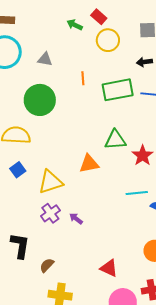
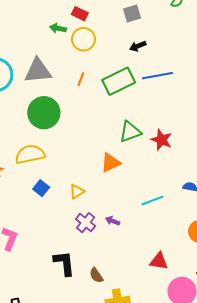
yellow circle: (108, 40) -> (83, 39), moved
gray triangle: (45, 59) -> (38, 71), size x1.8
orange line: (83, 78) -> (81, 79), turned 40
yellow triangle: (50, 182) -> (77, 191), size x0.6
cyan line: (137, 193) -> (152, 201), moved
brown semicircle: (47, 265) -> (96, 275), turned -63

